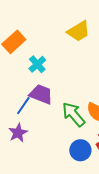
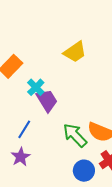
purple trapezoid: (41, 94) -> (47, 100), moved, turned 40

